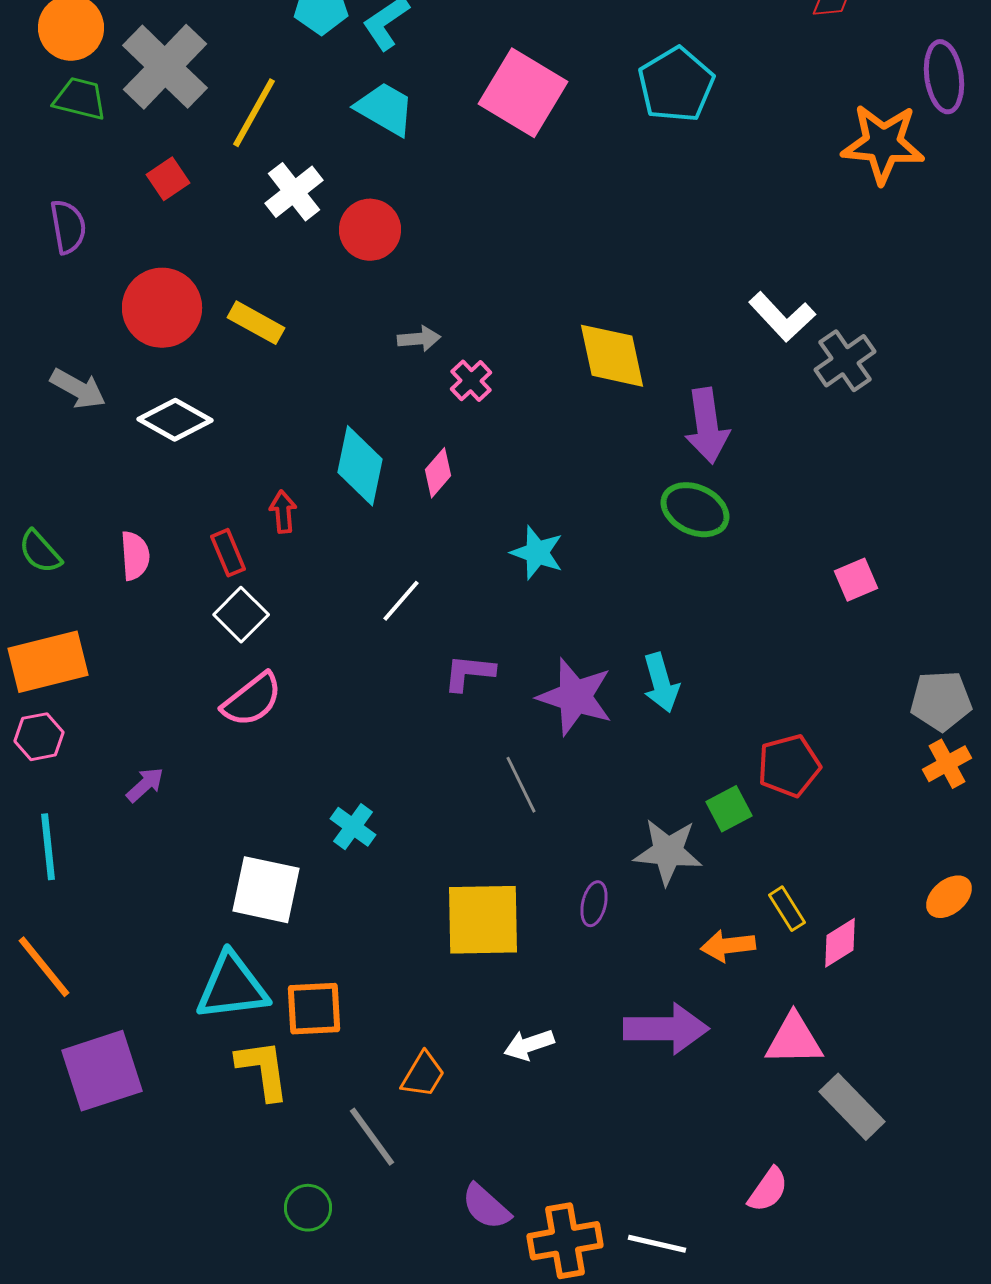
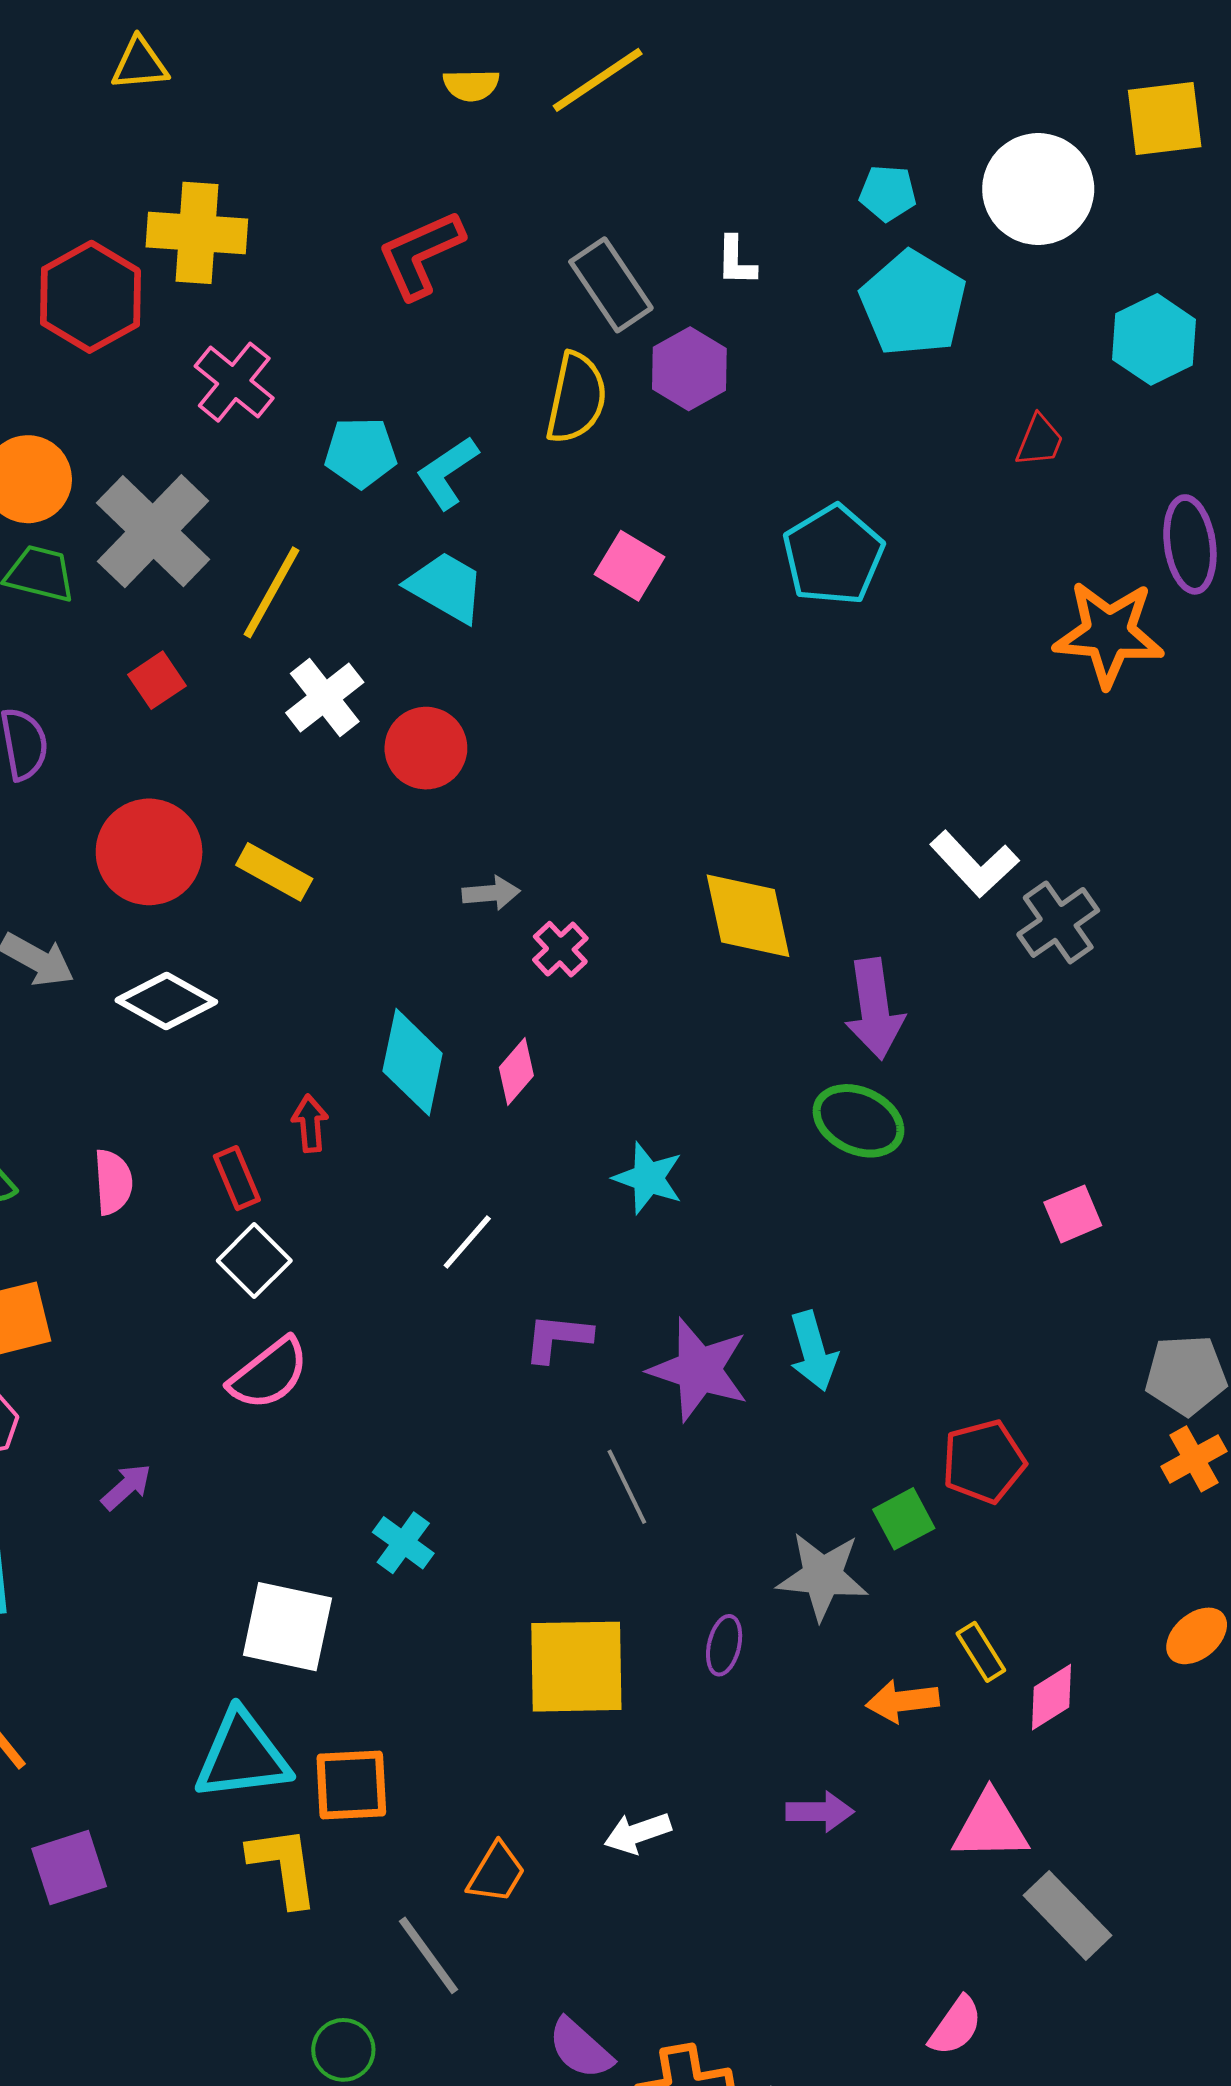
pink square: (523, 93) -> (630, 566), size x0.6
purple arrow: (666, 1029) -> (820, 1812), size x0.6
purple square: (102, 1071) -> (69, 1868), size x0.7

